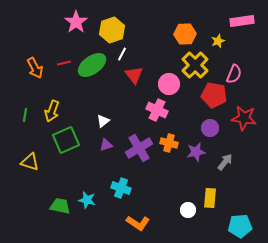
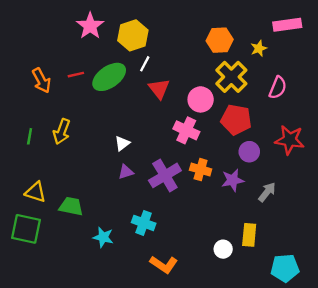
red pentagon: (214, 95) -> (236, 120), moved
green square: (66, 140) -> (26, 229), moved, turned 36
green trapezoid: (60, 206) -> (71, 206), moved

